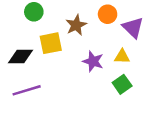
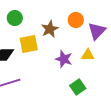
purple triangle: (133, 28) -> (97, 31), turned 30
green square: (122, 84) -> (78, 87), moved

